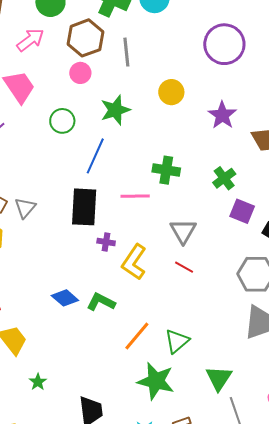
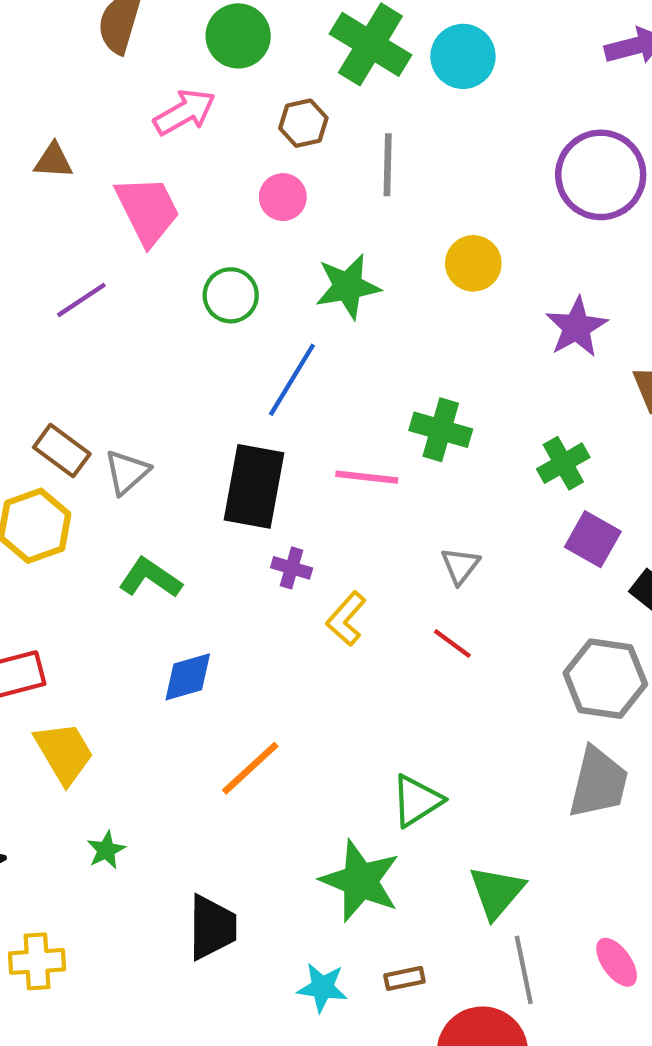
brown hexagon: (85, 38) -> (303, 123), size x0.6
gray triangle: (183, 231) -> (460, 566), size x0.7
yellow L-shape: (134, 262) -> (346, 619), size x0.7
blue diamond: (65, 298) -> (188, 677), turned -64
green L-shape: (101, 302) -> (150, 578), moved
orange line: (137, 336) -> (250, 768), moved

